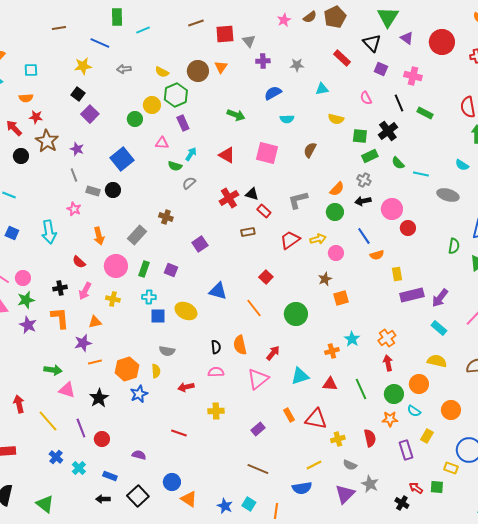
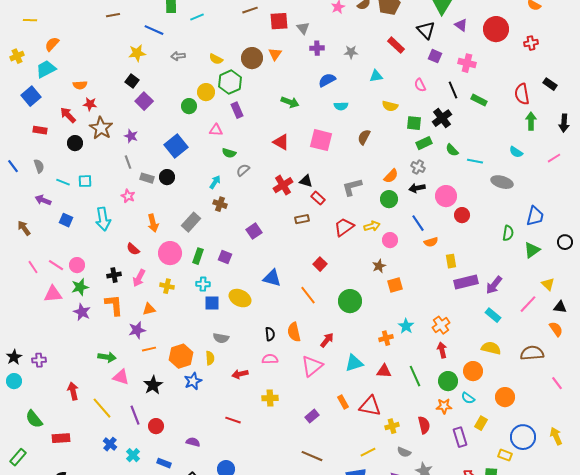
cyan square: (31, 70) -> (85, 181), moved
cyan arrow: (191, 154) -> (215, 182), moved

